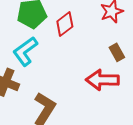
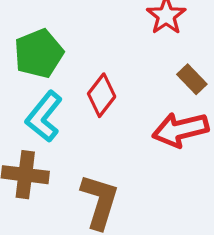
red diamond: (65, 24) -> (102, 95), moved

